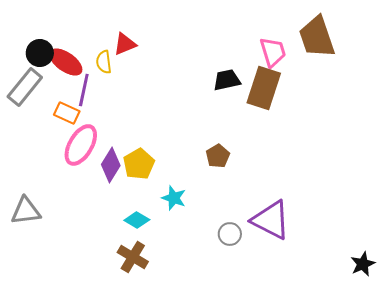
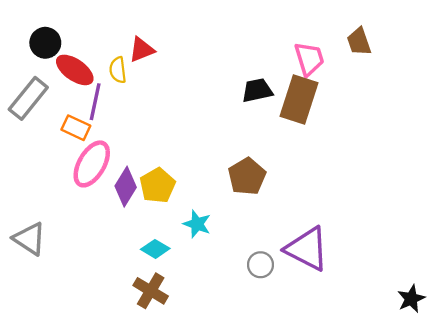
brown trapezoid: (317, 37) -> (359, 42), size x0.6
black circle: (40, 53) -> (45, 43), moved
brown pentagon: (218, 156) -> (247, 176), size x1.4
gray triangle: (26, 211) -> (29, 239), turned 40

